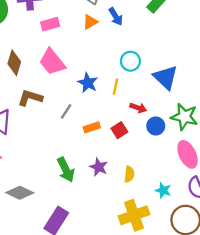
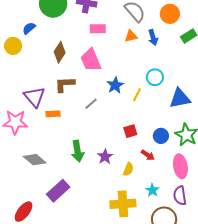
blue triangle: (166, 77) -> (180, 98), turned 50
brown L-shape: (30, 98) -> (65, 84), turned -35
red arrow: (138, 108) -> (148, 155), moved
orange rectangle: (92, 127) -> (53, 114), moved

